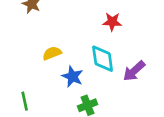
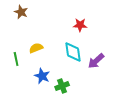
blue star: (72, 77) -> (42, 76), moved
green line: (25, 101) -> (16, 59), moved

